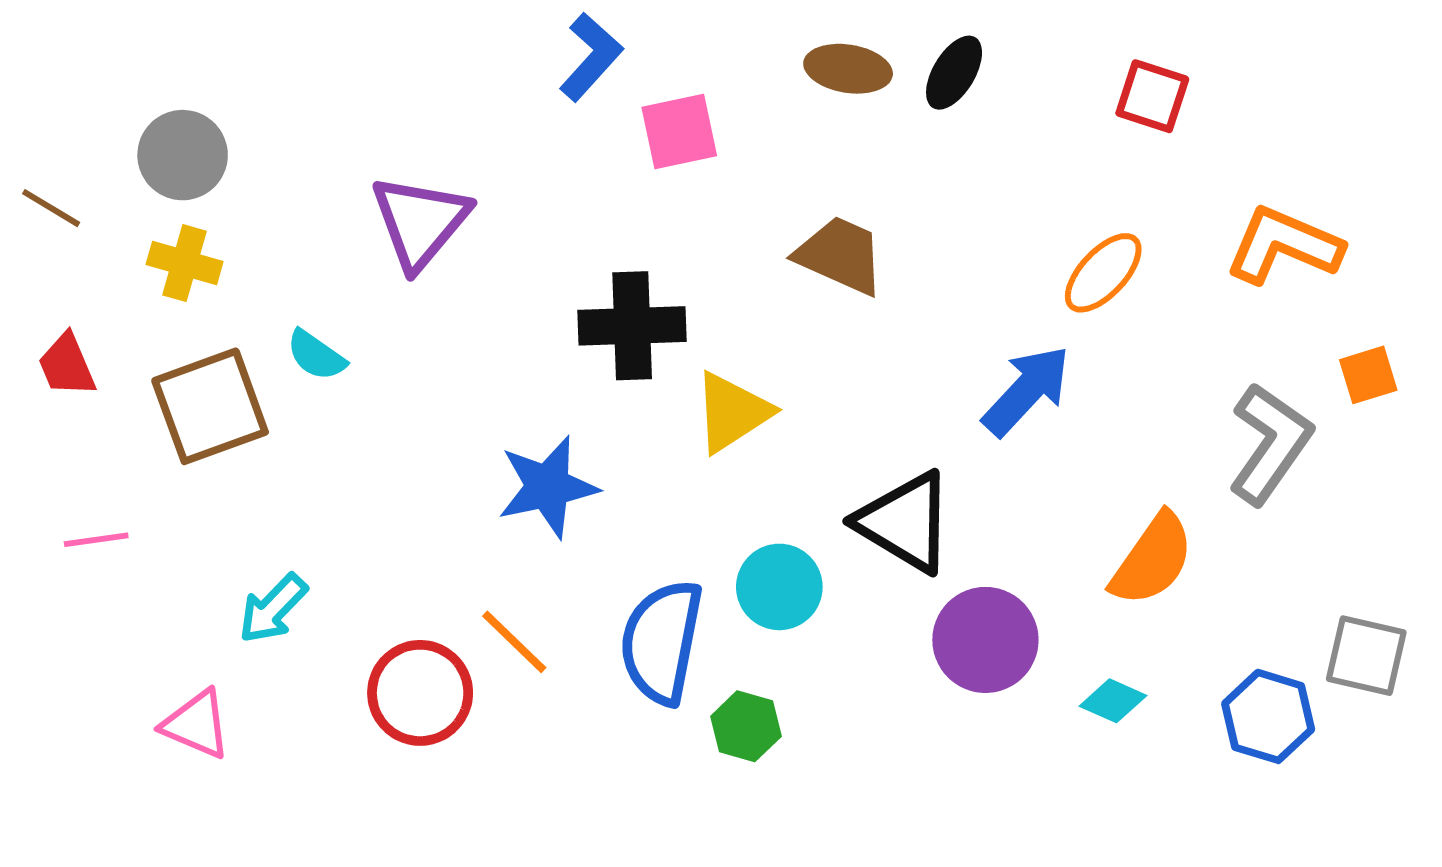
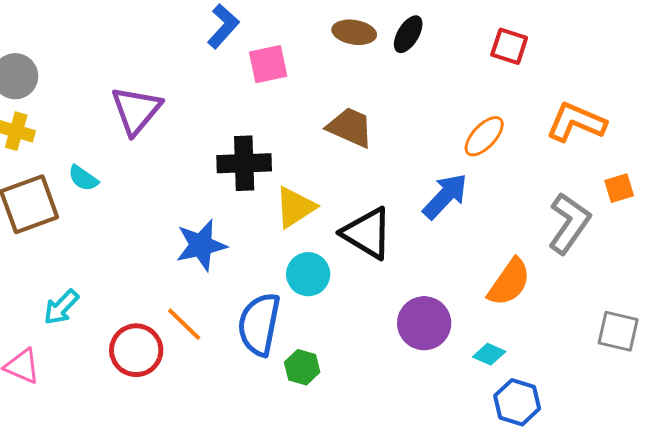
black triangle: (905, 522) -> (367, 233), moved
cyan circle: (779, 587) -> (308, 274), moved
blue hexagon: (1268, 716) -> (517, 402), moved

